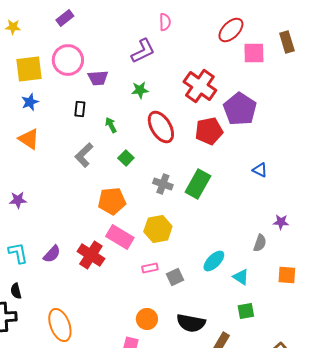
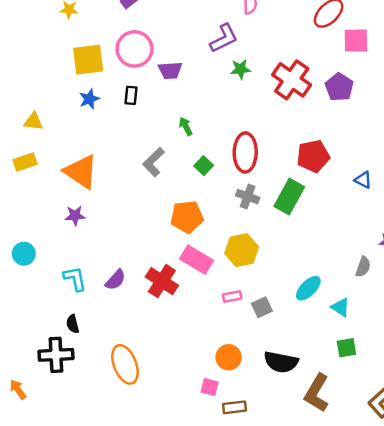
green star: (140, 90) -> (240, 69), moved
black rectangle: (80, 109) -> (131, 95), moved
purple pentagon: (240, 109) -> (339, 87), moved, size x0.7
red ellipse: (161, 127) -> (245, 152), moved, turned 32
red pentagon: (209, 131) -> (313, 156), moved
orange triangle: (29, 139) -> (81, 172), moved, size x1.4

